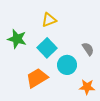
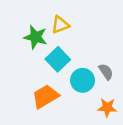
green star: (17, 39) -> (36, 37), moved
gray semicircle: (88, 49) -> (106, 72), moved

